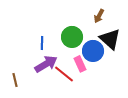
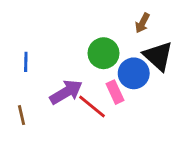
blue line: (42, 43) -> (26, 62), moved

